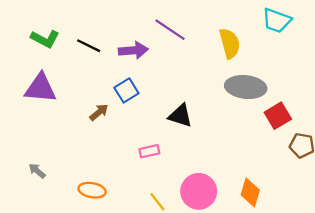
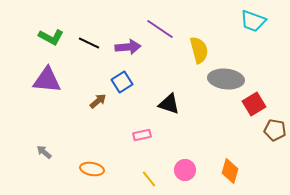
yellow semicircle: (230, 43) -> (199, 50), moved
pink circle: (199, 191) -> (185, 170), size x0.7

